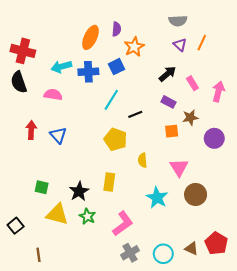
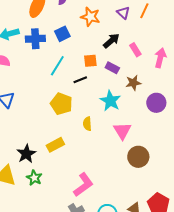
orange star: (134, 47) -> (90, 17), moved, turned -30
orange square: (172, 131) -> (90, 61), moved
yellow rectangle: (109, 182) -> (55, 145), turned 54
cyan star: (157, 198) -> (110, 101), moved
pink L-shape: (123, 224) -> (83, 185), moved

